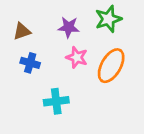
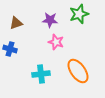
blue cross: (30, 63) -> (10, 49), moved
orange ellipse: (111, 66) -> (78, 71), moved, turned -65

